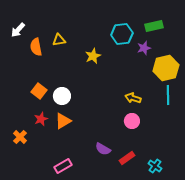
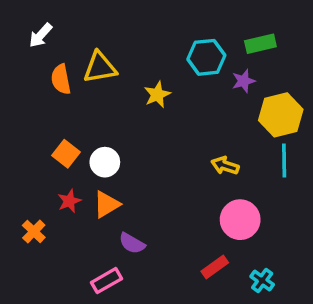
white arrow: (18, 30) -> (41, 35), moved
yellow triangle: (59, 40) -> (100, 67), size x1.5
pink circle: (132, 121) -> (240, 220), moved, size x1.5
purple semicircle: (103, 149) -> (132, 243), moved

